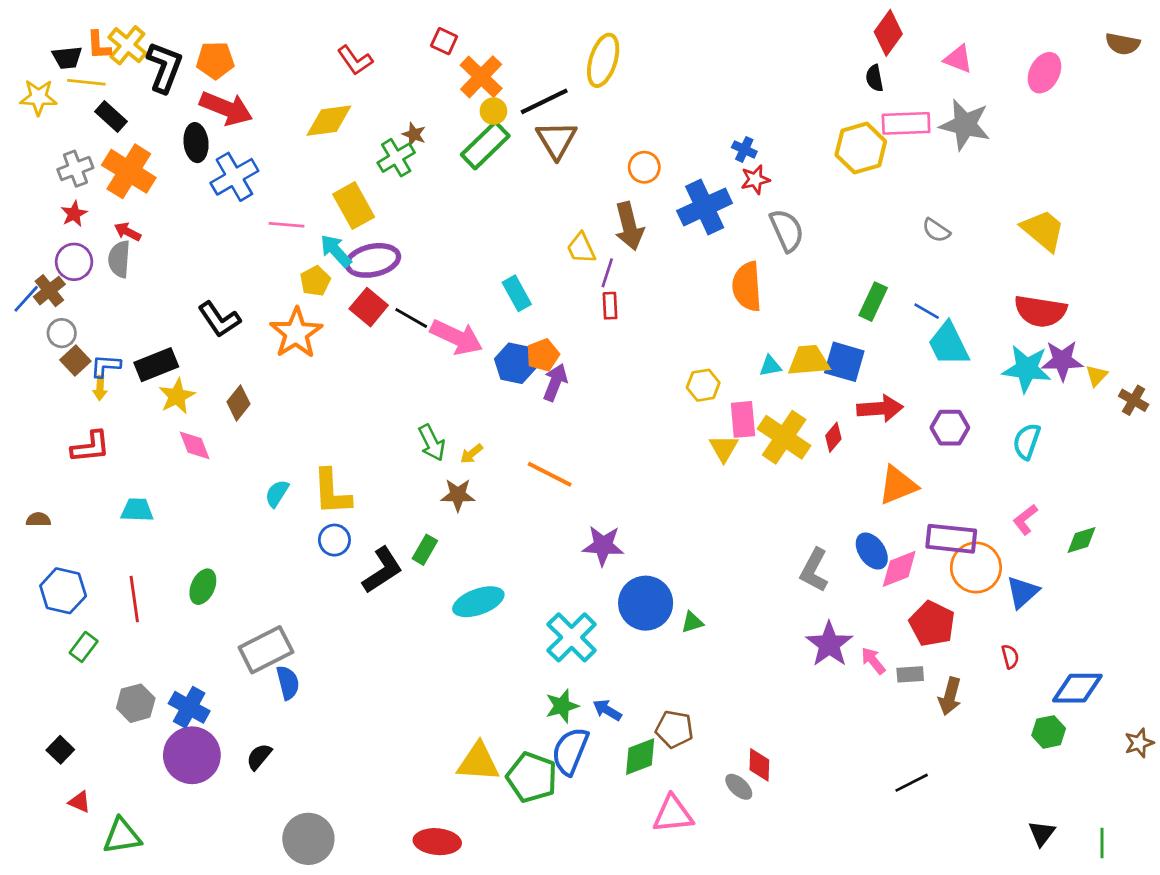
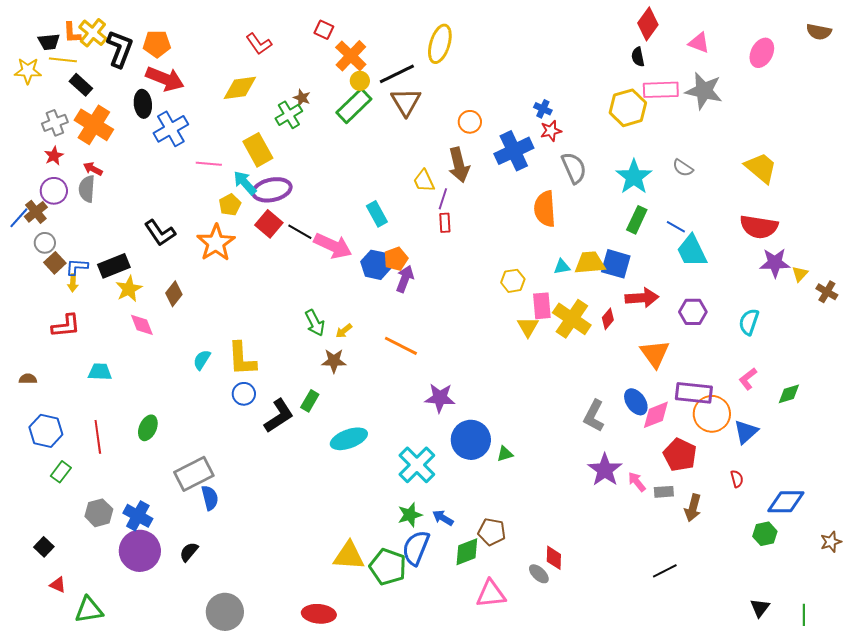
cyan star: (1027, 369) -> (634, 177), moved, turned 30
orange triangle: (898, 485) -> (655, 354), turned -44

